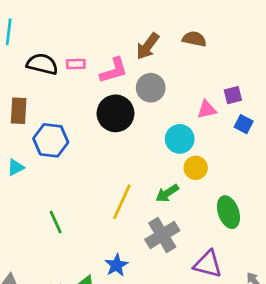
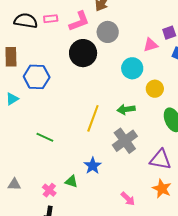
yellow circle: (196, 168) -> (155, 89), moved
green arrow: (167, 193) -> (126, 109), turned 30
green line: (56, 222) -> (45, 137), turned -36

